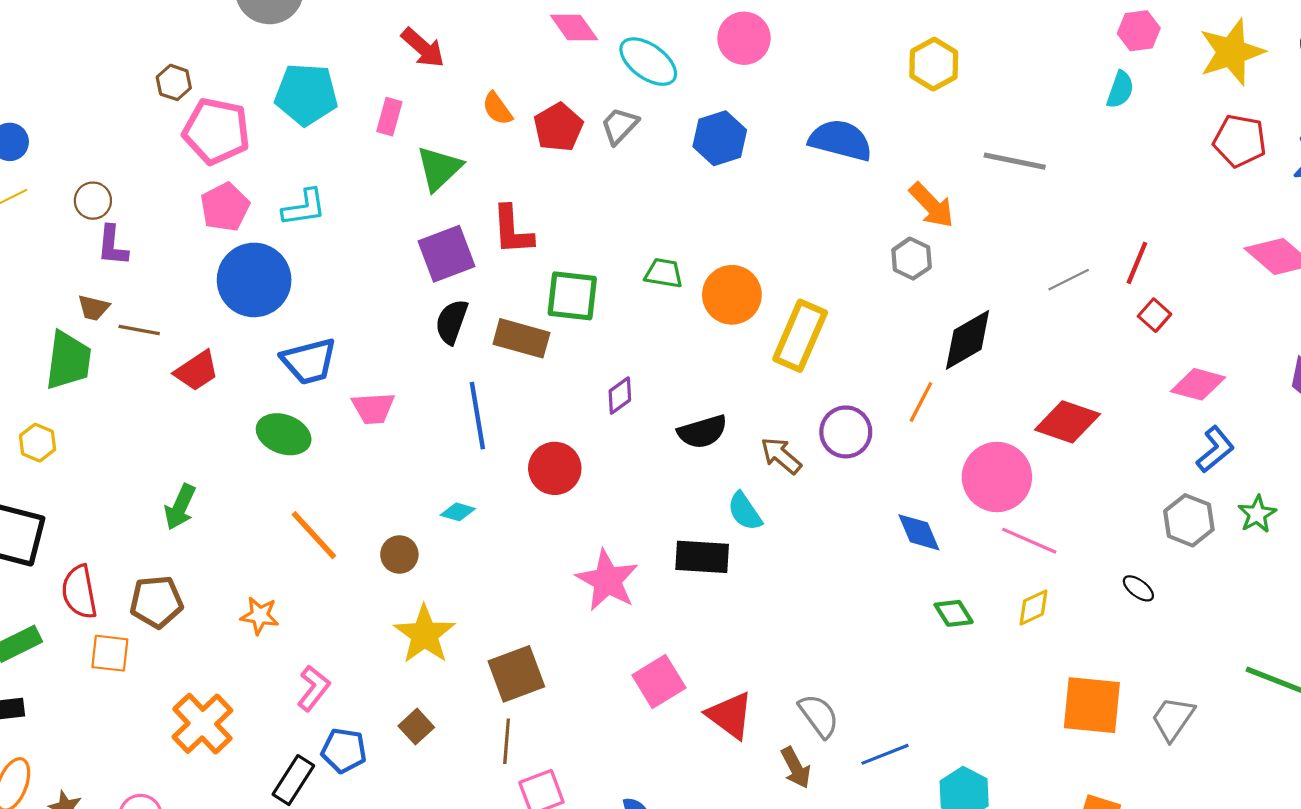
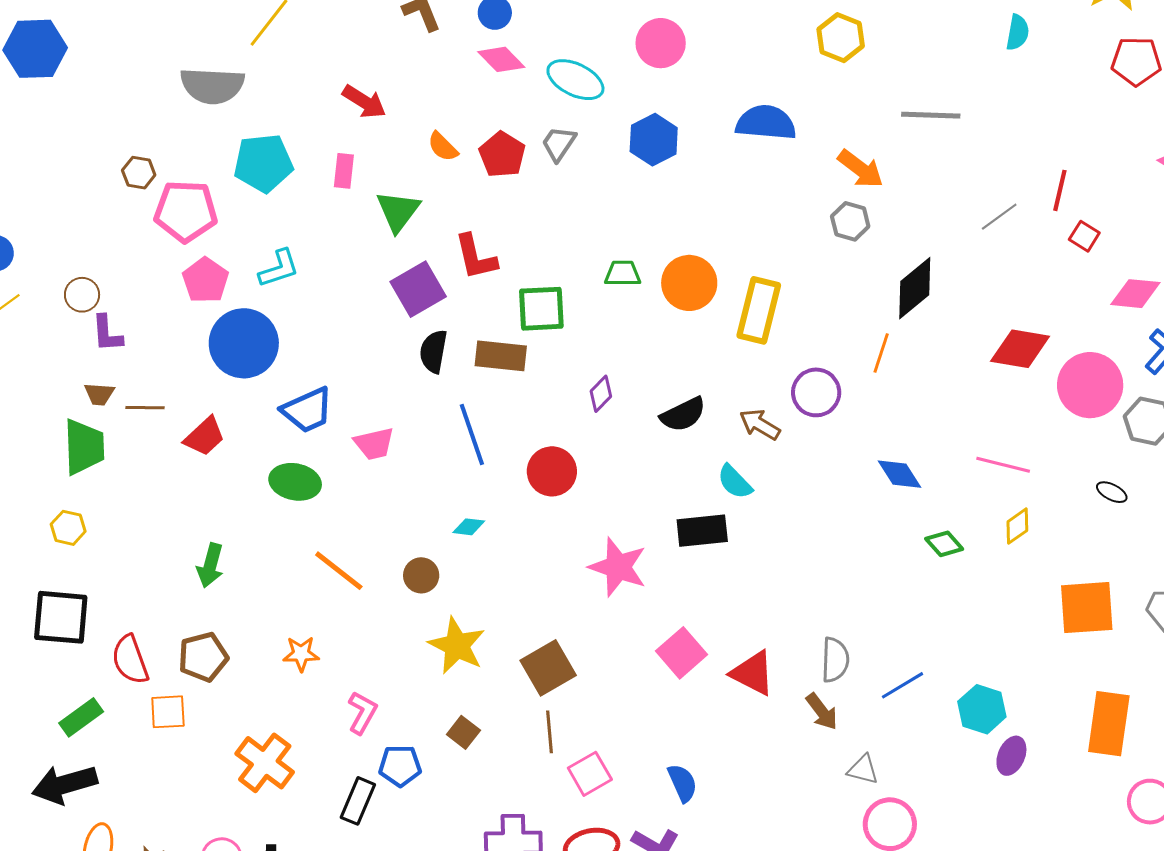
pink circle: (997, 477) -> (1090, 385), moved
gray semicircle: (819, 716) -> (835, 660), turned 48

